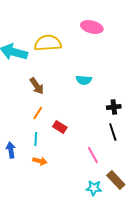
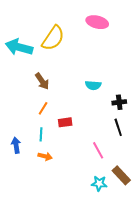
yellow semicircle: (48, 43) -> (53, 38), turned 128
cyan semicircle: (84, 80) -> (93, 85), moved
red rectangle: (60, 127) -> (65, 122), turned -40

